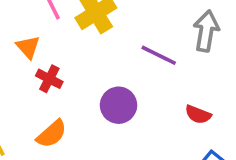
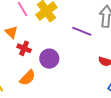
purple circle: (119, 105) -> (49, 59), moved

